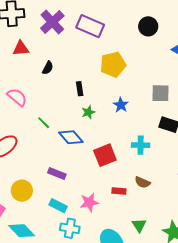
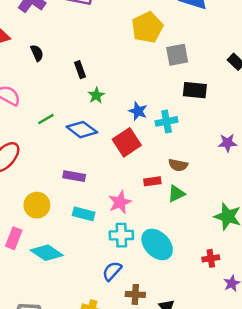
yellow pentagon: (113, 64) -> (147, 27), moved
black semicircle: (48, 68) -> (37, 53), turned -40
blue star: (121, 105) -> (138, 111), moved
green line: (44, 123) -> (46, 119), turned -64
green triangle: (139, 225) -> (176, 194), moved, turned 49
cyan cross: (70, 228) -> (121, 235), moved

